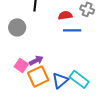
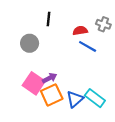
blue line: (72, 30) -> (88, 46), turned 30
pink square: (21, 65) -> (34, 83), size x1.5

